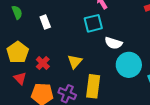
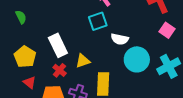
white rectangle: (45, 22) -> (58, 45), moved, size x1.6
yellow triangle: (75, 62) -> (83, 61), turned 35
red cross: (43, 63) -> (60, 70), moved

